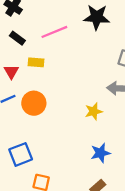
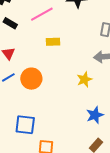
yellow rectangle: (36, 62) -> (53, 42), moved
blue square: (21, 154) -> (25, 125), turned 35

